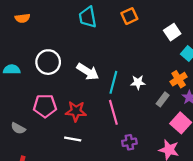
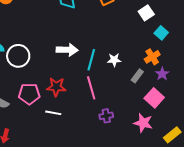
white circle: (48, 62) -> (18, 56), moved
white arrow: (88, 72) -> (67, 50), turned -30
pink pentagon: (45, 106) -> (29, 94), moved

